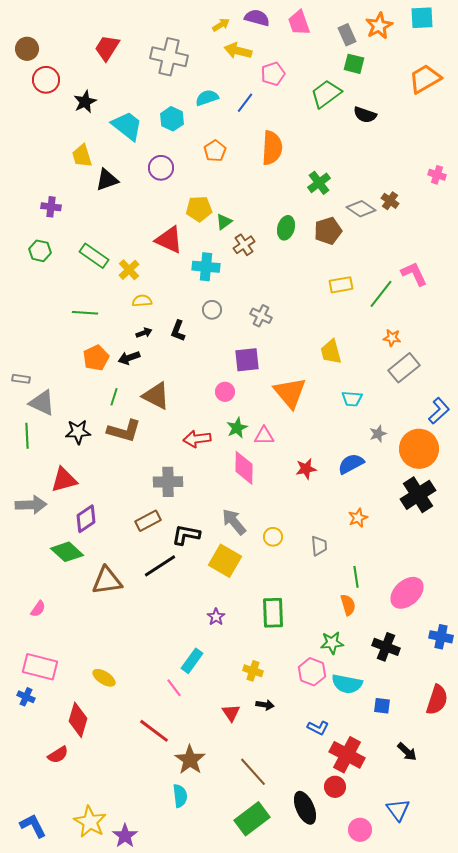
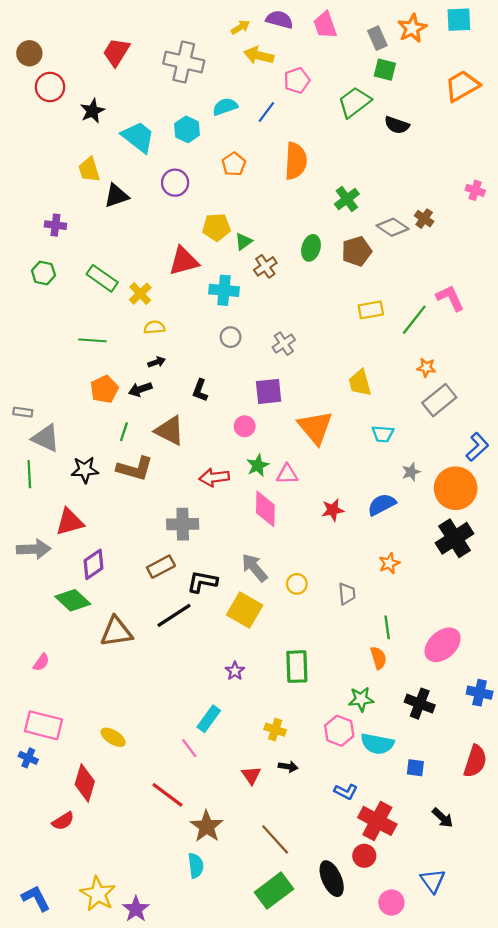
red triangle: (169, 240) -> (184, 261), turned -40
gray cross: (261, 316) -> (284, 344), turned 30
black L-shape: (178, 331) -> (200, 390), moved

